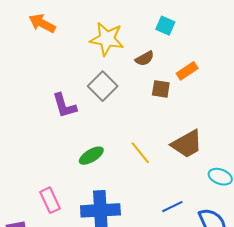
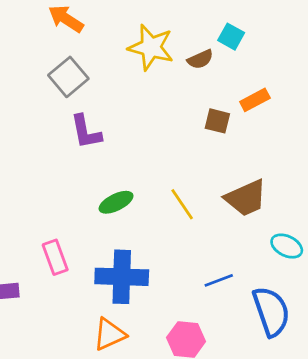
brown semicircle: (145, 58) -> (200, 59), moved
gray square: (103, 86) -> (68, 77), moved

